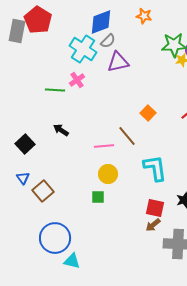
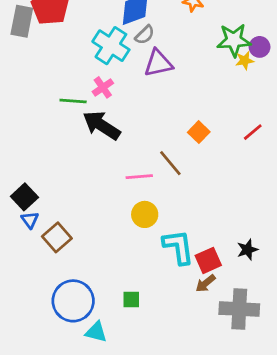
black arrow: (61, 130) -> (101, 125), moved, size x1.8
black square: (25, 144) -> (24, 197), moved
cyan L-shape: (155, 168) -> (178, 247), moved
green square: (98, 197) -> (131, 300), moved
red square: (155, 208) -> (208, 260), turned -36

